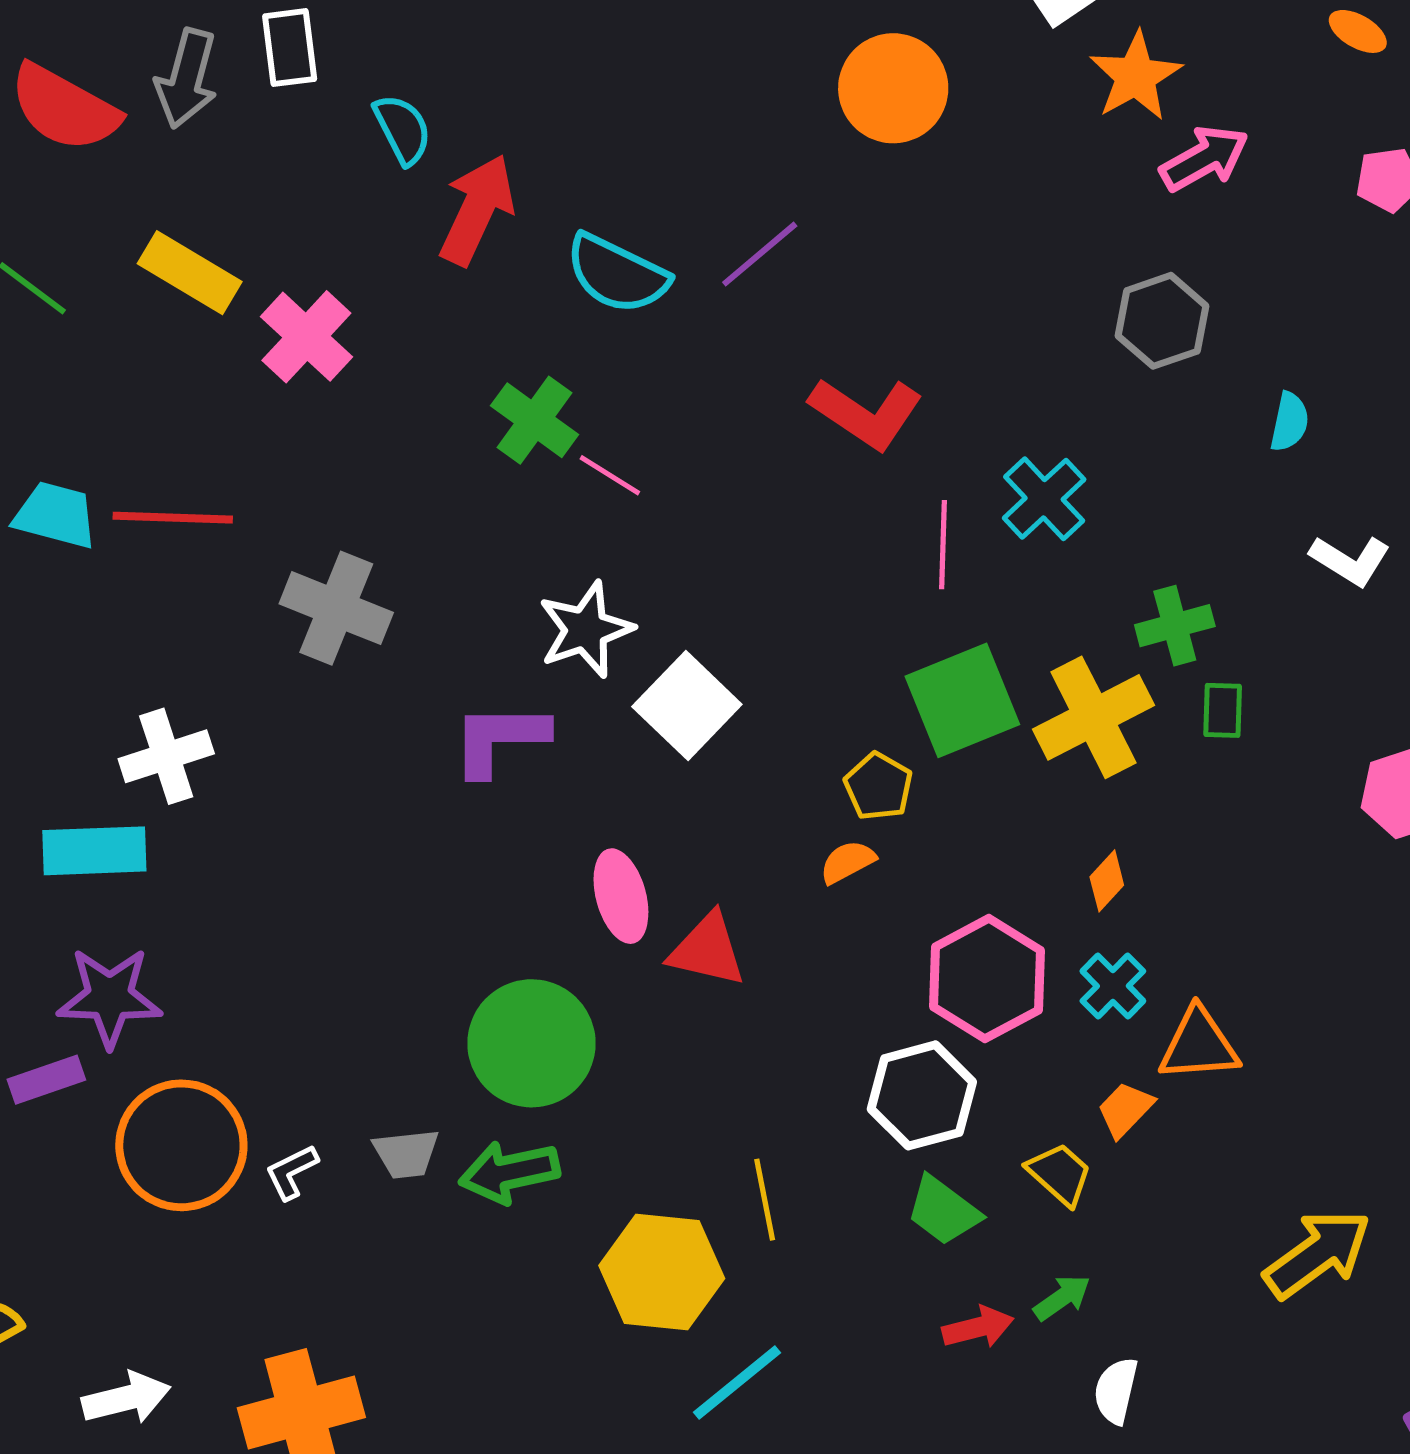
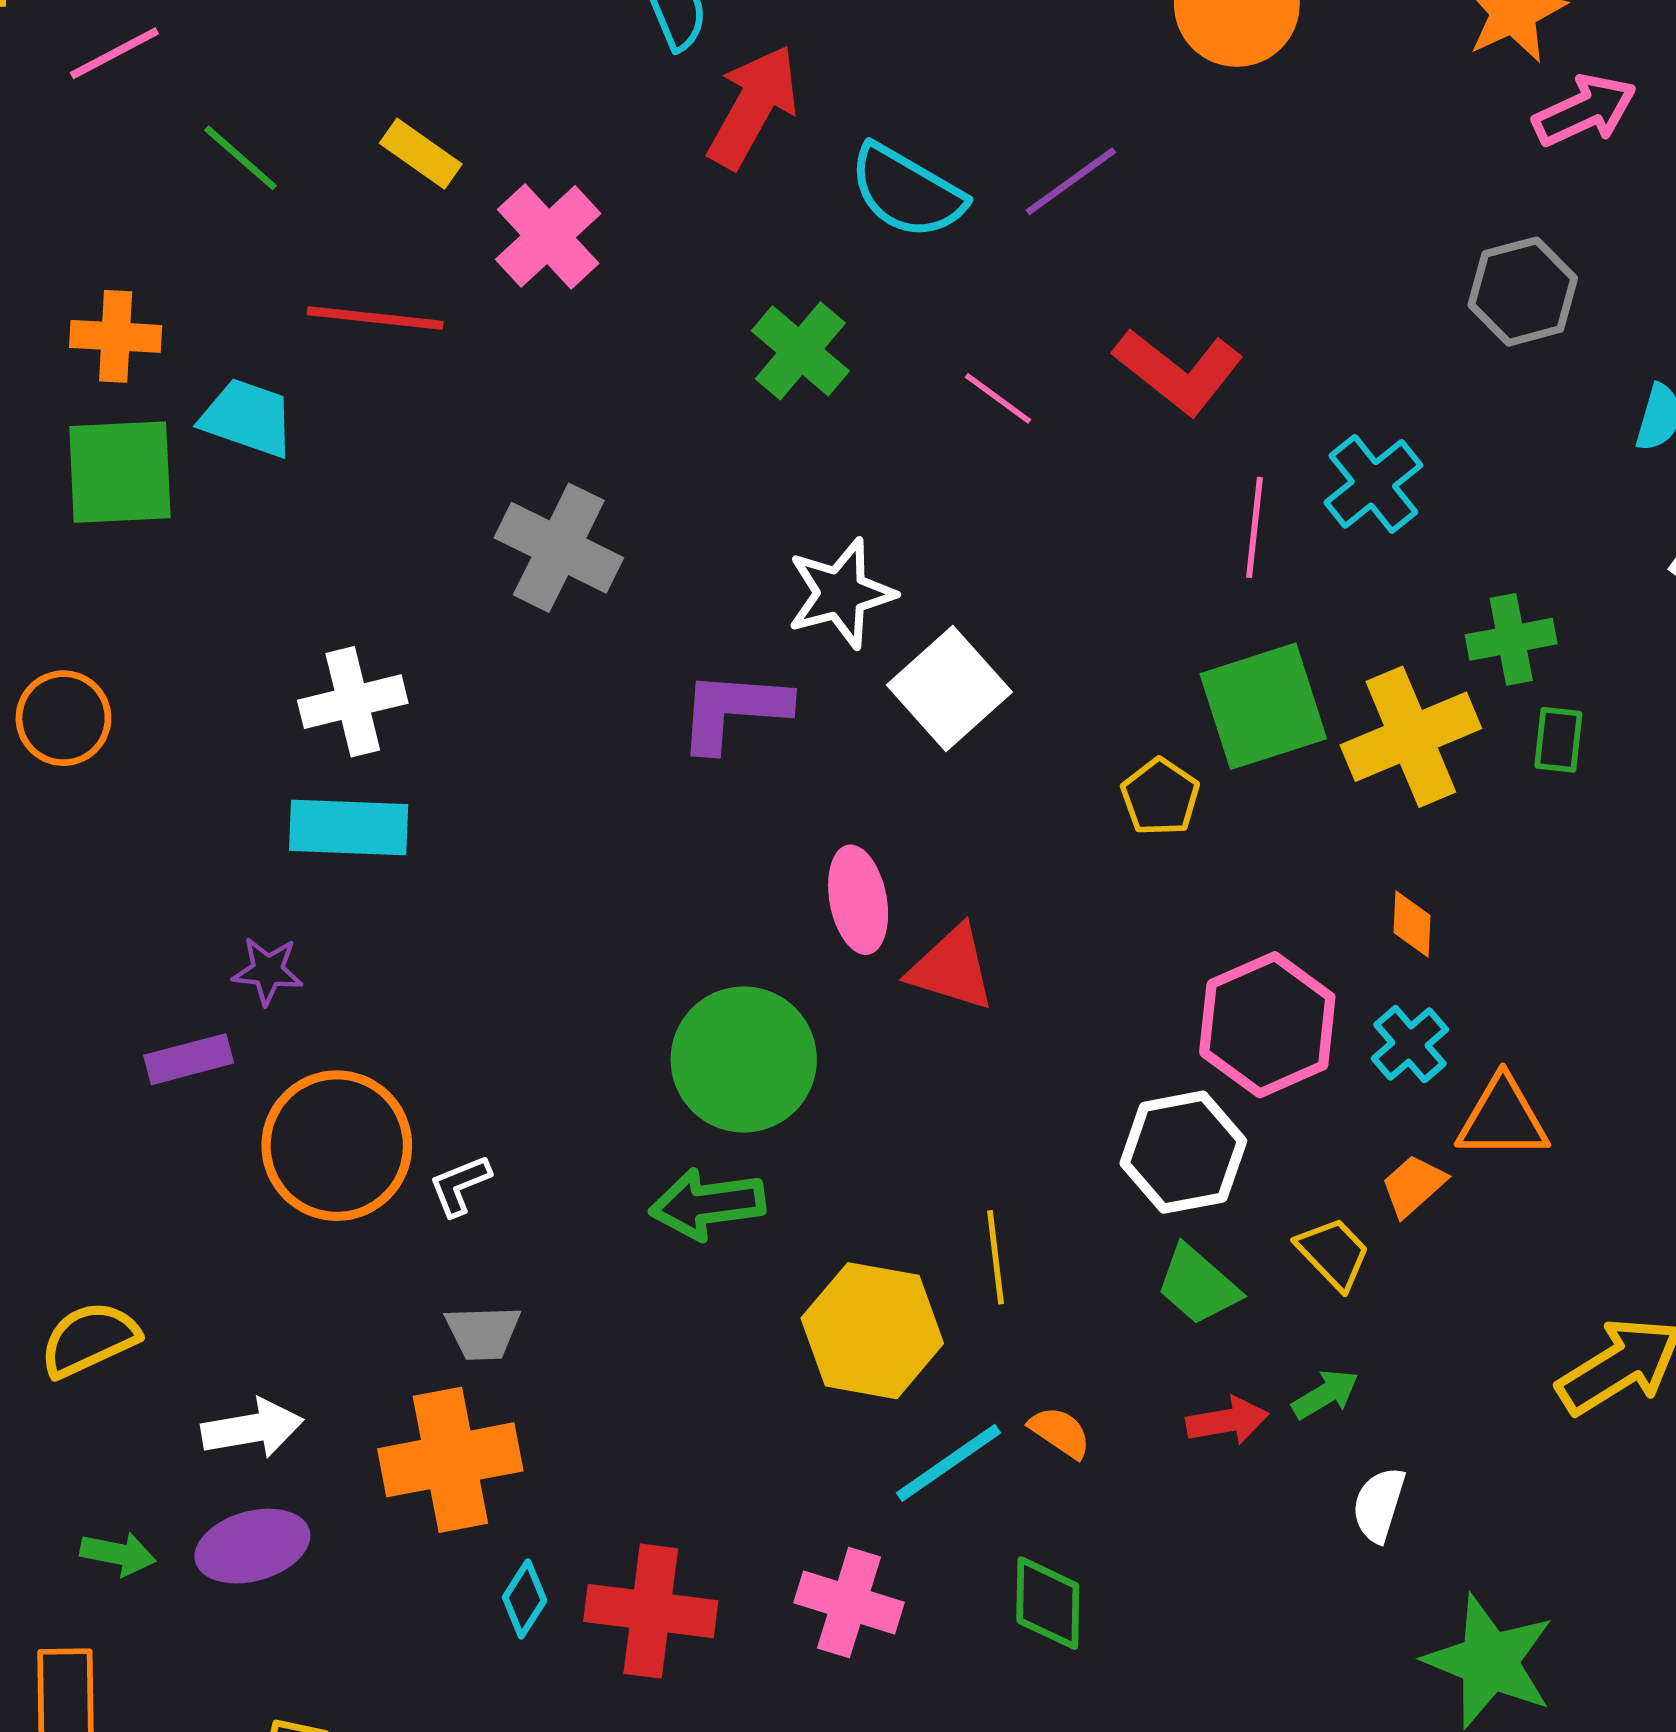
yellow rectangle: (190, 273) -> (421, 154), size x0.7
pink line: (610, 475) -> (998, 398), moved
red line: (173, 518) -> (375, 318), moved
cyan rectangle: (94, 851) -> (349, 828), moved
orange semicircle: (847, 862) -> (1060, 1432), moved, turned 58
orange diamond: (1107, 881) -> (1412, 924), turned -44
purple star: (110, 997) -> (268, 971), size x0.6
gray trapezoid: (406, 1154) -> (483, 1333), moved

